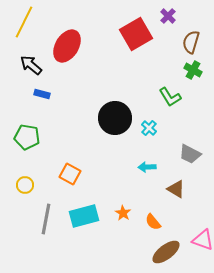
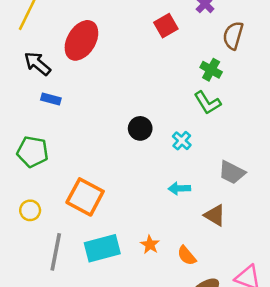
red square: (136, 34) -> (166, 26), size x0.6
green cross: (193, 70) -> (211, 70), moved
black circle: (115, 118) -> (140, 128), size x0.6
orange square: (70, 174) -> (85, 197), size x1.4

